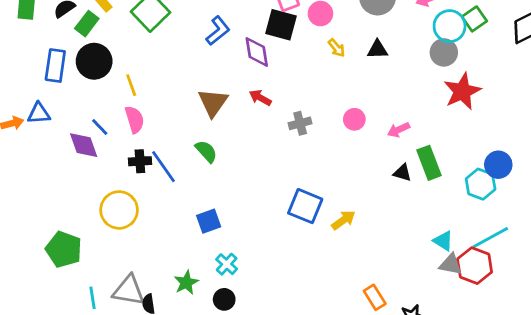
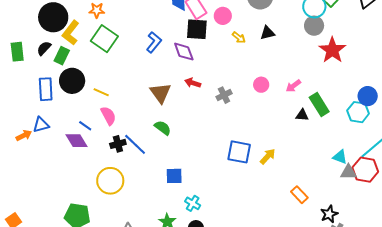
yellow line: (131, 85) -> (101, 92), turned -35
blue square: (209, 221) -> (174, 176), turned 30
orange rectangle: (375, 297) -> (299, 195), moved

